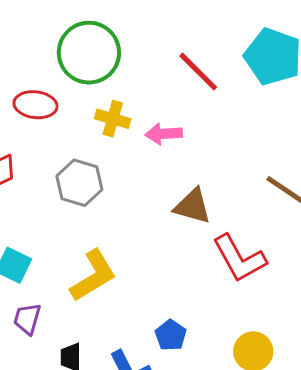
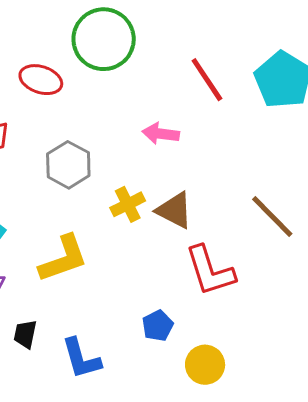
yellow cross: (113, 119) -> (128, 204), moved, turned 36
blue pentagon: (171, 335) -> (158, 326), moved

